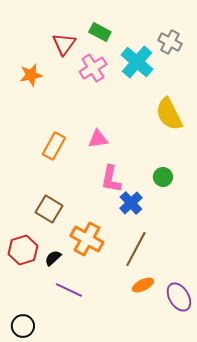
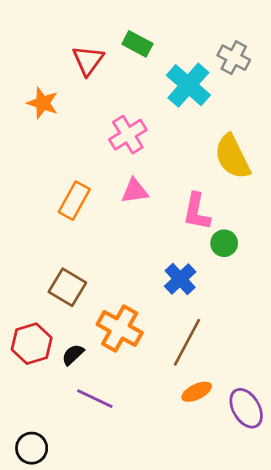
pink cross: (93, 68) -> (128, 135), moved
orange star: (31, 75) -> (43, 103), turned 30
pink L-shape: (111, 179) -> (197, 212), moved

